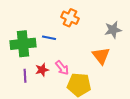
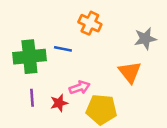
pink arrow: (62, 68) -> (80, 88), turned -70
red star: (42, 70) -> (59, 103), moved

